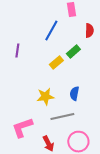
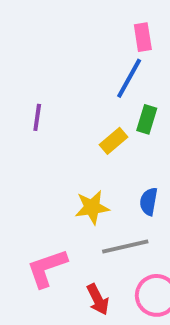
blue line: (51, 31) -> (129, 78), moved
green rectangle: (73, 52) -> (147, 119), turned -32

